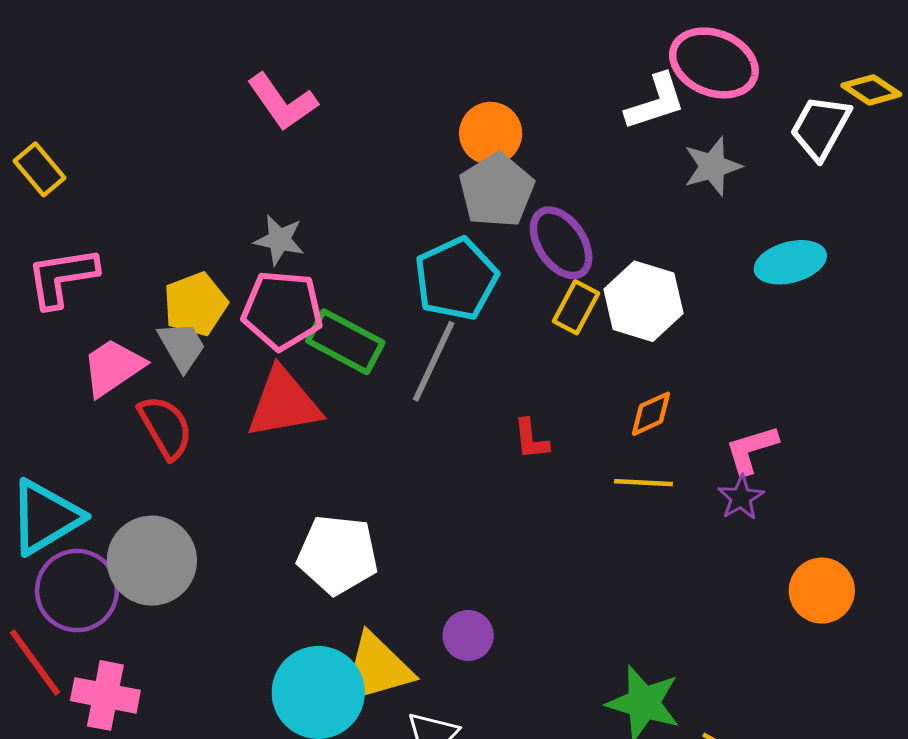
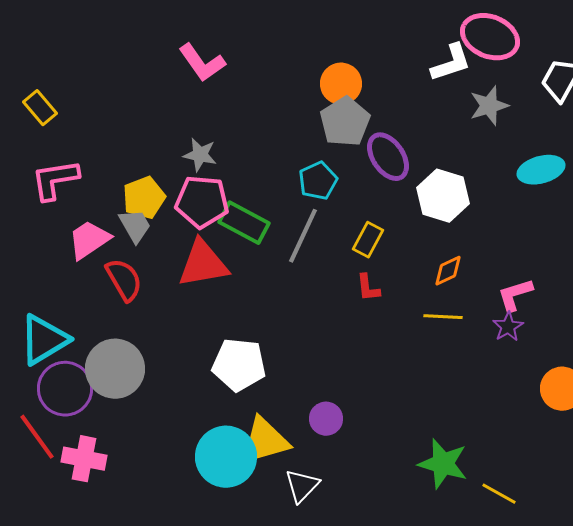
cyan pentagon: (456, 279) -> (318, 181), size x0.7
yellow rectangle: (576, 307) -> (368, 240), moved

